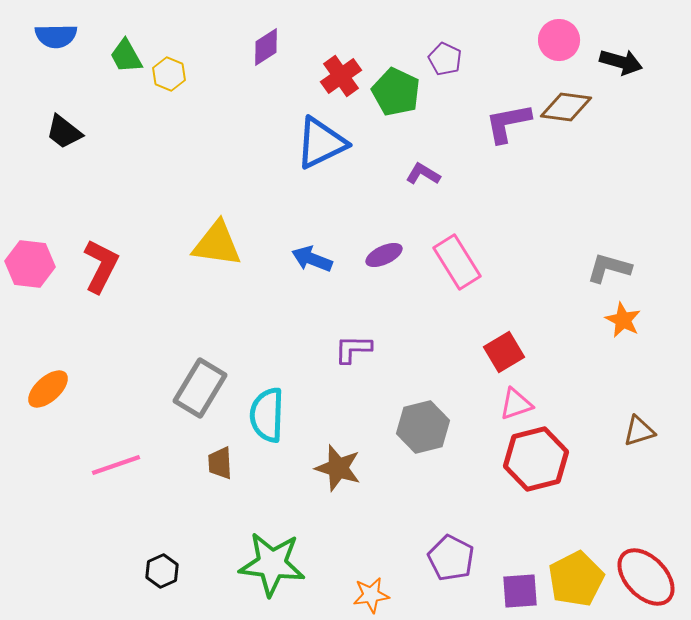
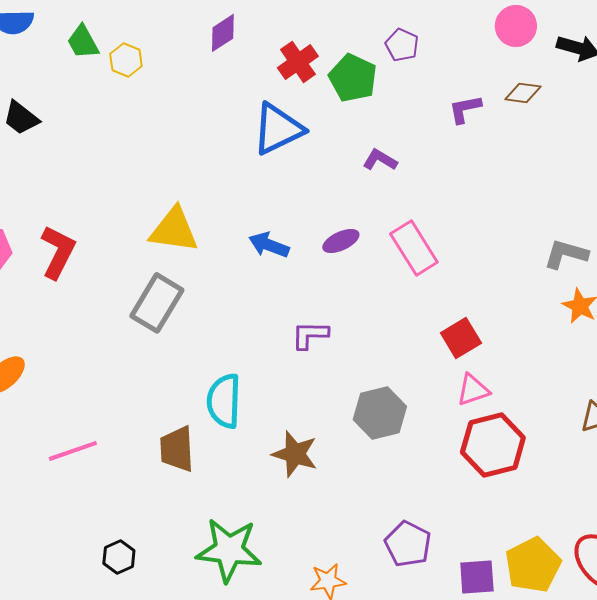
brown diamond: (566, 107) -> (523, 93), size x0.7
purple L-shape: (508, 123) -> (465, 109), size x0.7
gray rectangle: (200, 388) -> (157, 303), moved
brown trapezoid: (220, 463) -> (177, 449), size x1.4

